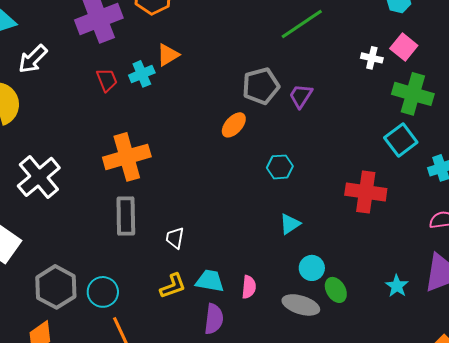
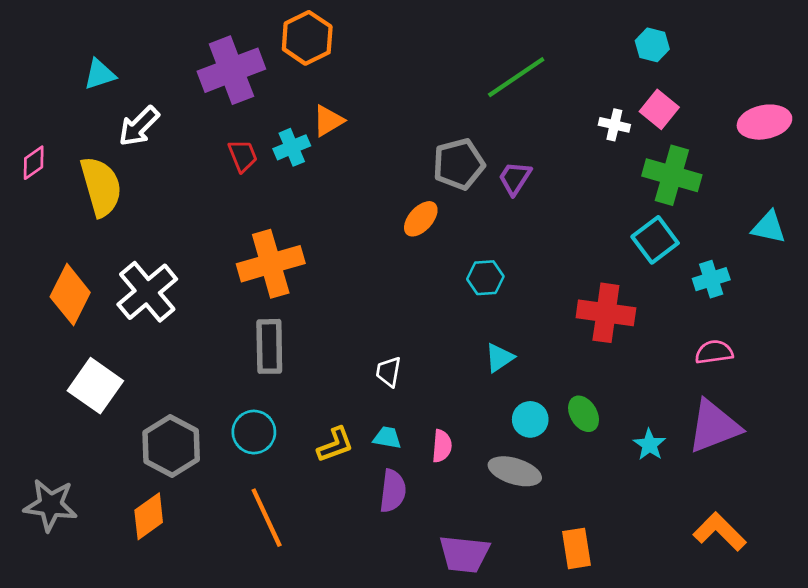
white trapezoid: (175, 238) -> (389, 372), moved
cyan trapezoid: (210, 281) -> (387, 438), size x0.7
green ellipse: (336, 290) -> (584, 414), moved
cyan circle: (103, 292) -> (254, 432), moved

